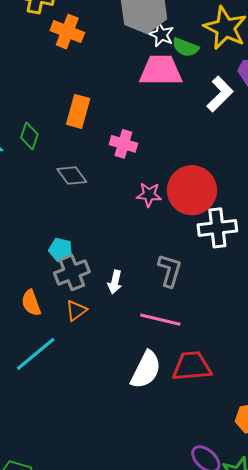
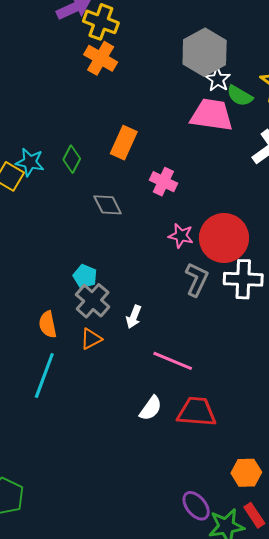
orange cross: (67, 32) -> (101, 58), moved
gray L-shape: (170, 270) -> (197, 279), moved
gray cross: (72, 272) -> (93, 301), turned -36
cyan line: (36, 354) -> (44, 375), turned -39
white semicircle: (146, 370) -> (151, 408), size x0.7

